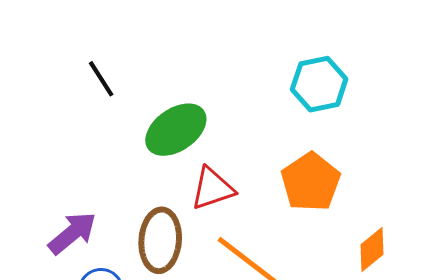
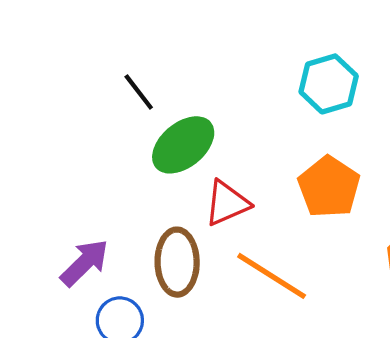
black line: (101, 79) -> (139, 92), moved

